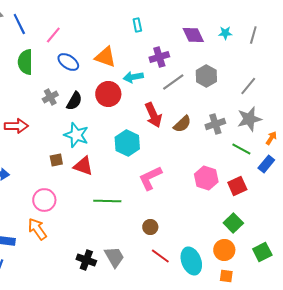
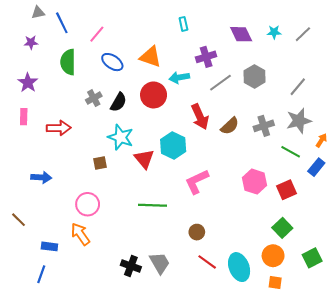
gray line: (253, 35) -> (303, 34), turned 30
red triangle: (83, 166) -> (144, 159), moved, turned 30

